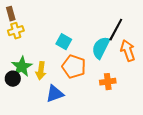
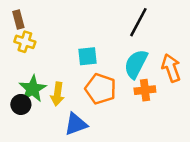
black line: (116, 30) -> (138, 22), moved
yellow cross: (16, 31) -> (25, 42), turned 35
cyan square: (64, 42) -> (88, 56), turned -35
orange cross: (108, 82) -> (145, 90), moved

